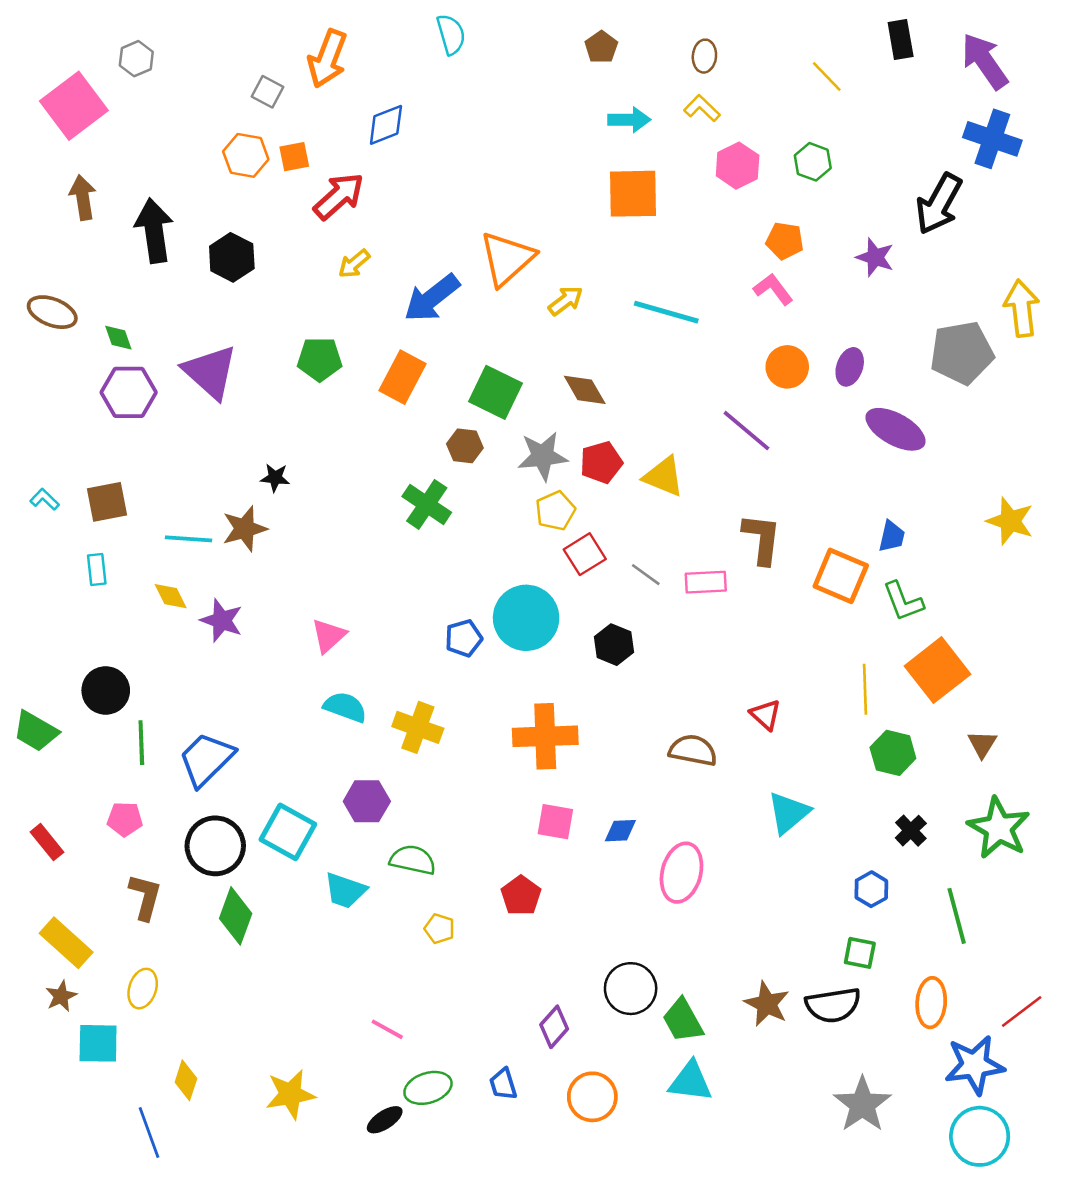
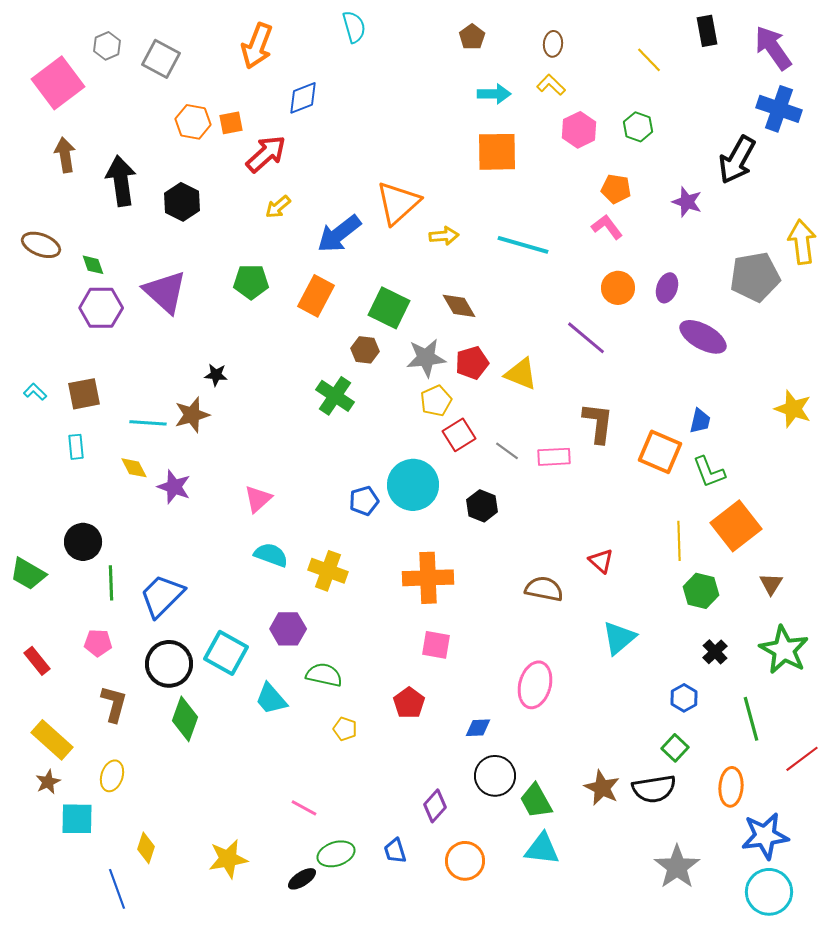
gray square: (267, 92) -> (161, 59), moved, size x1.5
yellow arrow: (566, 301) -> (444, 236), turned 32
blue diamond: (620, 831) -> (478, 728), moved
cyan trapezoid: (345, 890) -> (271, 699), turned 30
green square: (860, 953) -> (675, 748), turned 32
red line: (1022, 1011) -> (802, 759), moved

